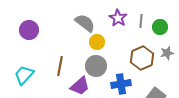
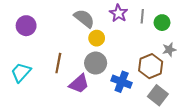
brown hexagon: (142, 58) -> (151, 66), moved
blue cross: (121, 84) -> (122, 82), turned 30

